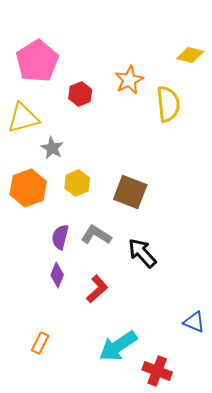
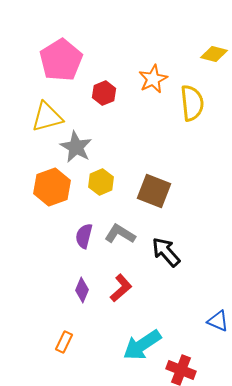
gray star: (52, 148) -> (76, 147), size x1.4
purple diamond: (57, 275) -> (82, 290), moved

